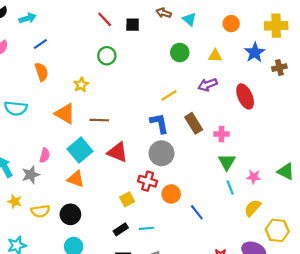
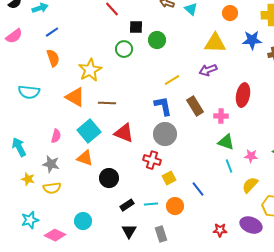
black square: (133, 25) -> (136, 27), moved
green circle: (180, 53) -> (157, 40), moved
blue star: (255, 53) -> (252, 40), turned 30
green circle: (107, 56) -> (124, 49), moved
yellow triangle: (215, 56) -> (215, 43), size x1.6
yellow star: (81, 85) -> (90, 70), size x1.6
red ellipse: (245, 96) -> (243, 95), moved, turned 35
green triangle: (227, 162) -> (226, 142), turned -42
gray star: (31, 175) -> (51, 164), moved, turned 30
orange circle: (171, 194) -> (175, 206), moved
yellow square: (127, 199) -> (169, 178), moved
black circle: (70, 214) -> (109, 178), moved

